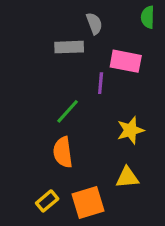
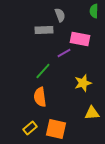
purple line: (101, 83) -> (64, 53), turned 56
yellow triangle: (127, 177) -> (92, 113), moved
orange square: (88, 203) -> (56, 129), turned 30

